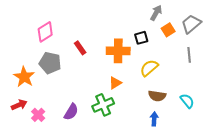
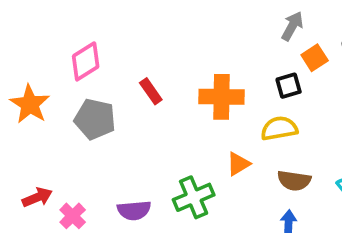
black square: (141, 38) -> (289, 86), moved
yellow semicircle: (149, 68) -> (279, 128), turned 30
orange star: (24, 77) -> (30, 104), moved
orange triangle: (115, 83) -> (238, 164), moved
purple semicircle: (71, 112) -> (134, 210), turned 54

